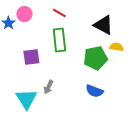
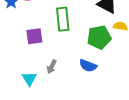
blue semicircle: (94, 91) -> (88, 66), moved
cyan triangle: (26, 99) -> (29, 79), size x0.7

